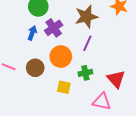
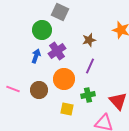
brown star: (86, 17) -> (89, 40), size x0.6

